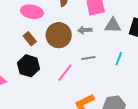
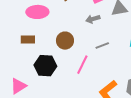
brown circle: (59, 35) -> (65, 41), moved, size x0.7
brown rectangle: (30, 39) -> (28, 40), moved, turned -40

